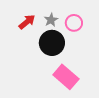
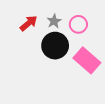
pink rectangle: (66, 77) -> (87, 60), moved

